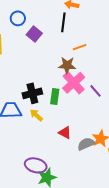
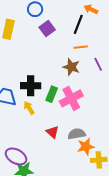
orange line: (80, 47) -> (81, 47), moved
pink cross: (74, 83) -> (71, 98), moved
purple line: (95, 91) -> (98, 64), moved
gray semicircle: (86, 144) -> (77, 134), moved

